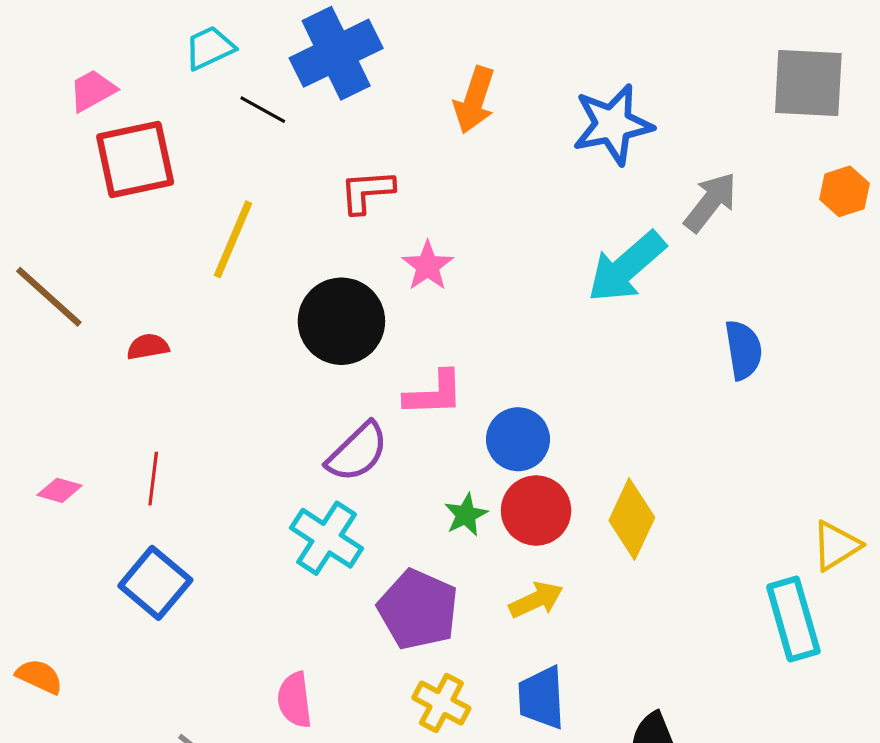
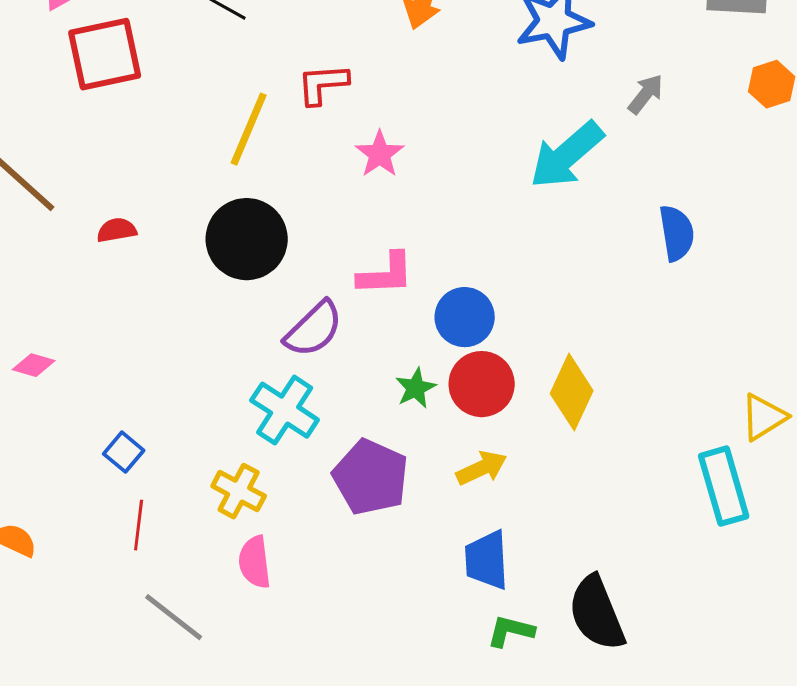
gray arrow: (710, 202) -> (646, 94), size x0.7
yellow line: (233, 239) -> (249, 129), moved
black circle: (341, 321) -> (247, 239), moved
red line: (153, 479) -> (139, 525), moved
blue square: (155, 583) -> (124, 452), size x0.6
yellow cross: (441, 703) -> (239, 491), moved

